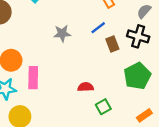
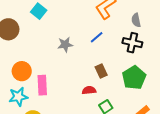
gray semicircle: (144, 11) -> (136, 20), turned -48
brown rectangle: (112, 44) -> (101, 71), moved

